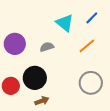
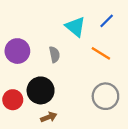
orange line: (87, 46) -> (101, 53), turned 72
gray semicircle: (47, 47) -> (54, 54), turned 96

